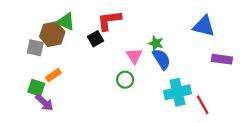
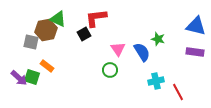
blue triangle: (204, 26) -> (196, 26), moved
green star: (156, 43) -> (158, 39), moved
orange rectangle: (53, 75) -> (47, 66), turned 72
cyan cross: (178, 92) -> (156, 81), size x0.7
purple arrow: (44, 102) -> (19, 78), moved

